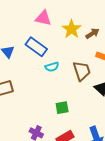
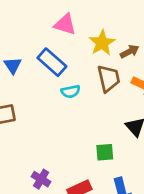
brown trapezoid: (82, 71) -> (109, 78), moved
green square: (62, 108) -> (105, 152), moved

